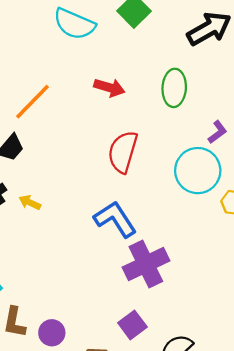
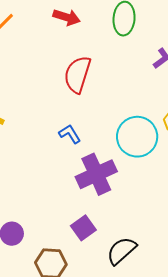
cyan circle: (198, 171) -> (137, 137), moved
blue L-shape: (115, 219) -> (70, 134), size x0.6

